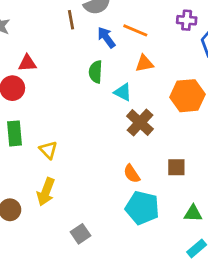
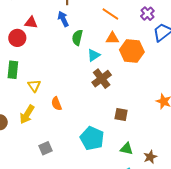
purple cross: (187, 20) -> (147, 14), turned 32
blue arrow: (106, 37) -> (63, 19), moved
cyan triangle: (123, 92) -> (94, 55), turned 48
orange hexagon: (188, 96) -> (132, 51), moved
orange semicircle: (132, 174) -> (56, 104), moved

